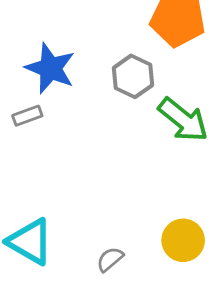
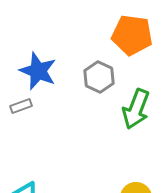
green arrow: (183, 120) -> (136, 109), turned 72

